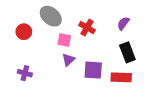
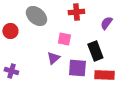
red cross: (87, 28) -> (76, 12), moved, turned -35
pink square: (64, 40) -> (64, 39), moved
black rectangle: (127, 52) -> (95, 51), moved

